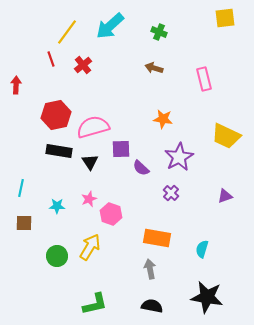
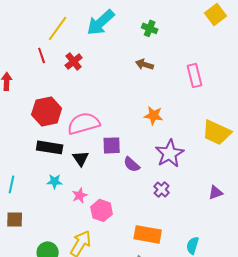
yellow square: (225, 18) -> (216, 14), turned -30
cyan star: (57, 206) -> (55, 181), moved

